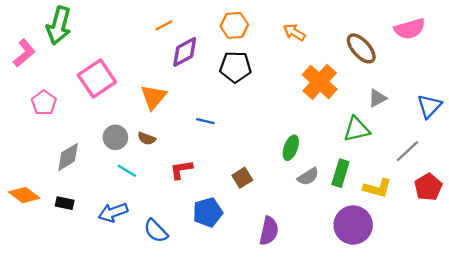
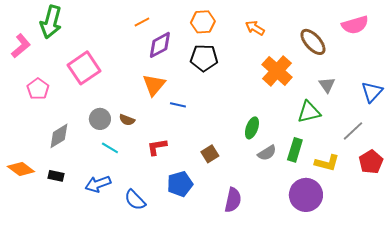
orange triangle: (153, 97) -> (154, 85), moved
gray triangle: (377, 98) -> (327, 85), turned -36

